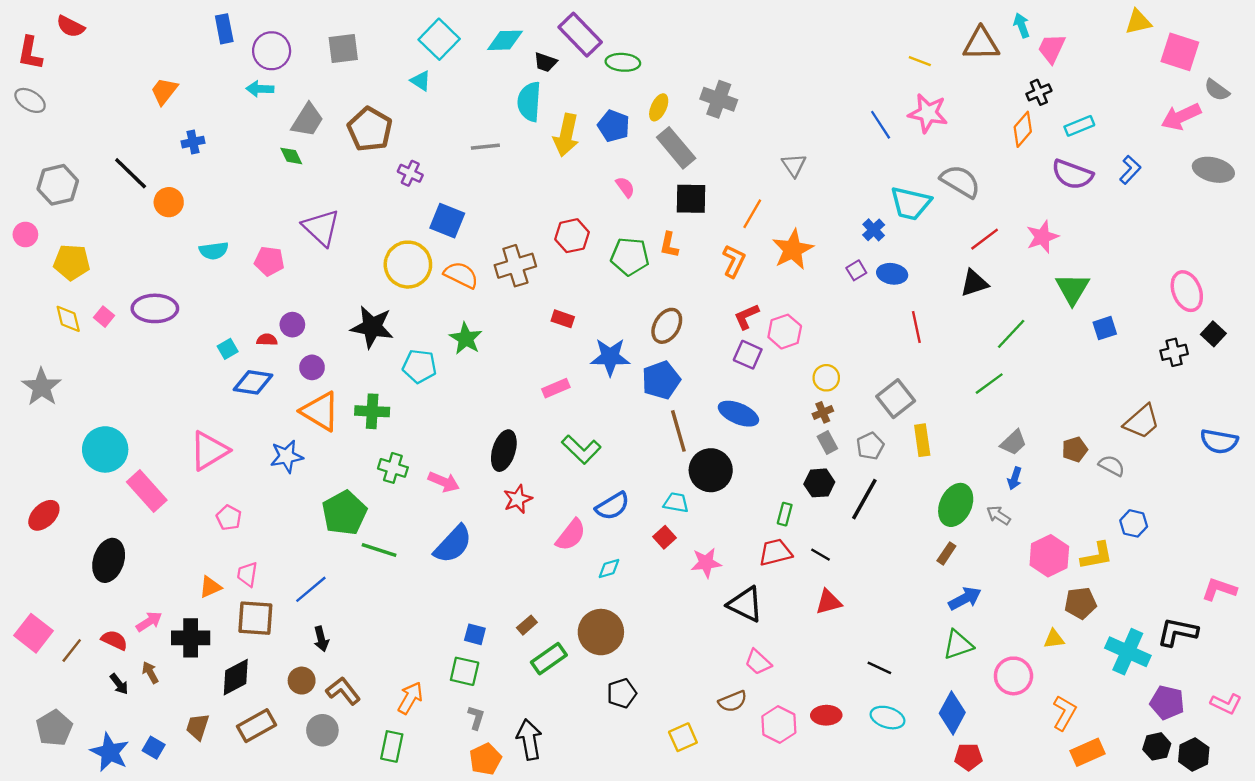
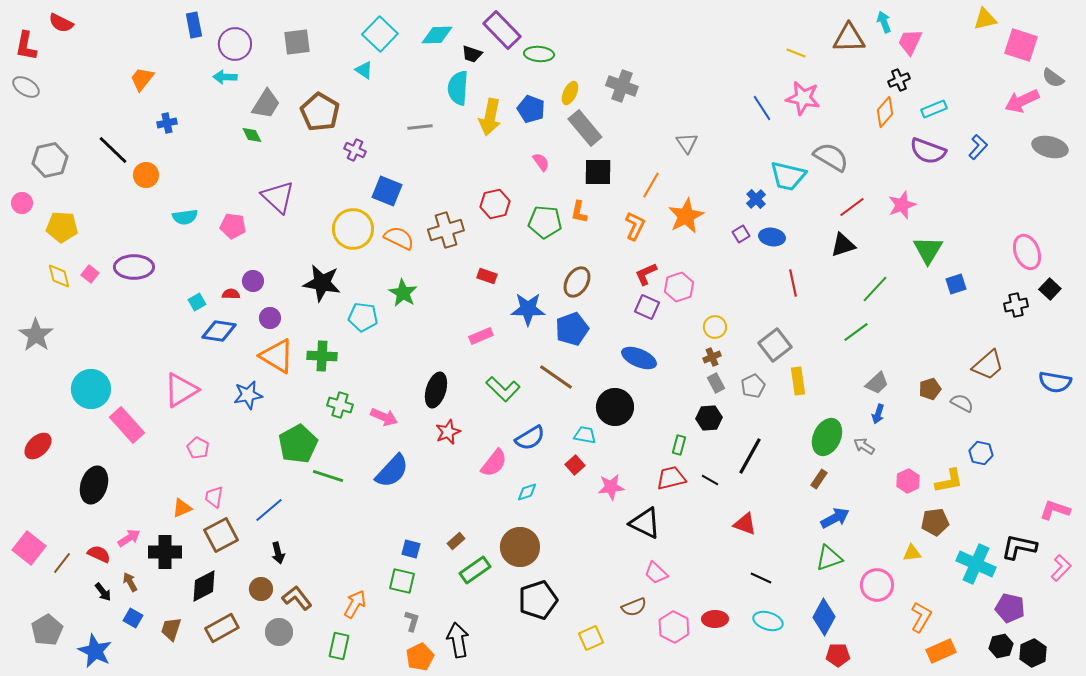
brown line: (678, 431) -> (556, 377), moved, turned -39
black line: (864, 499) -> (750, 456), moved
pink hexagon: (1049, 556) -> (908, 481), size x0.7
red triangle: (829, 602) -> (745, 524), moved, turned 35
brown square: (255, 618) -> (221, 535), turned -32
black pentagon: (622, 693) -> (538, 600), size x1.5
pink L-shape: (1226, 704) -> (1061, 568), moved, turned -72
blue square: (154, 748) -> (133, 618), moved

